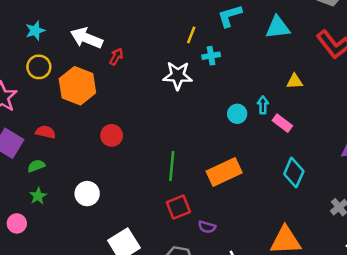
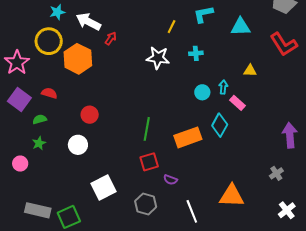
cyan star: (35, 31) -> (57, 12), moved
cyan cross: (211, 56) -> (196, 53), moved
yellow circle: (39, 67) -> (49, 41), size x1.4
red circle: (112, 135) -> (90, 115), moved
cyan diamond: (294, 173) -> (220, 125), moved

